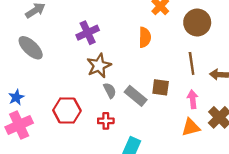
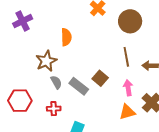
purple cross: (88, 33) -> (23, 21), moved
orange semicircle: (145, 37) -> (66, 37), moved
brown square: (161, 87) -> (100, 78), turned 35

